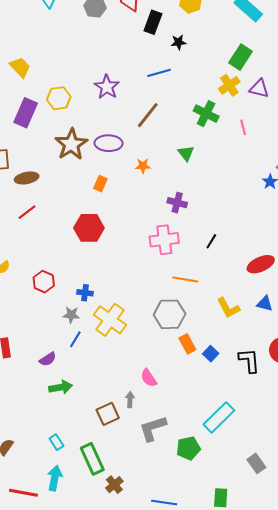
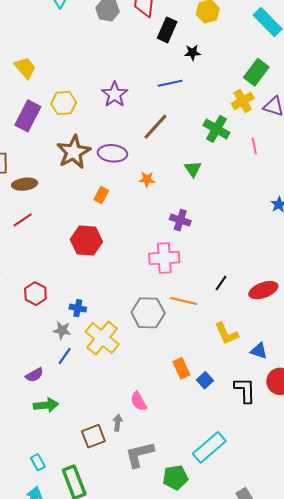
black line: (211, 241) -> (221, 283), moved
blue triangle: (265, 304) -> (259, 351), moved
gray hexagon: (170, 314) -> (148, 313), moved

